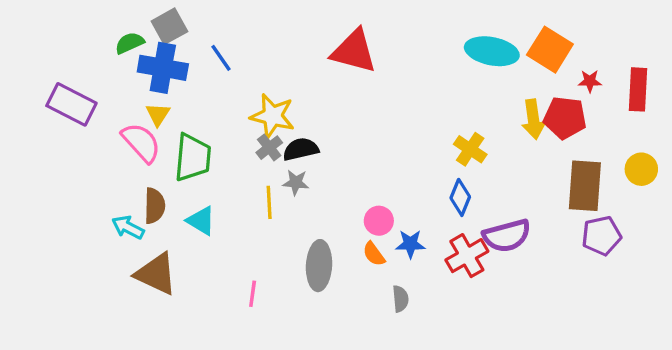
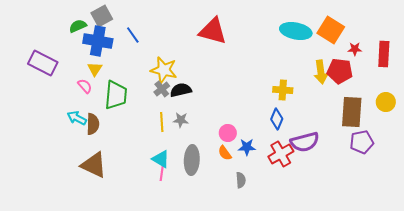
pink semicircle: (141, 143) -> (85, 86), size x0.6
yellow cross: (470, 149) -> (283, 90), turned -30
gray star: (296, 182) -> (181, 120), moved
cyan triangle: (201, 221) -> (161, 159), moved
cyan arrow: (128, 227) -> (77, 118), moved
pink line: (253, 294) -> (162, 173), moved

